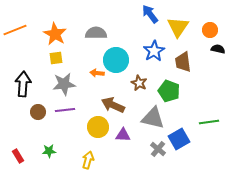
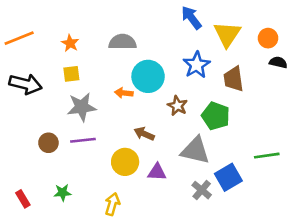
orange star: (55, 34) -> (70, 43), size x0.6
black arrow: (23, 84) -> (25, 84), moved, turned 100
brown arrow: (113, 105) -> (144, 134), size x0.7

